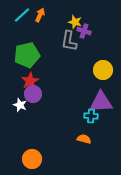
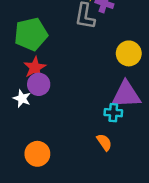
orange semicircle: (84, 139) -> (104, 142), turned 40
orange circle: (32, 159) -> (37, 154), moved

